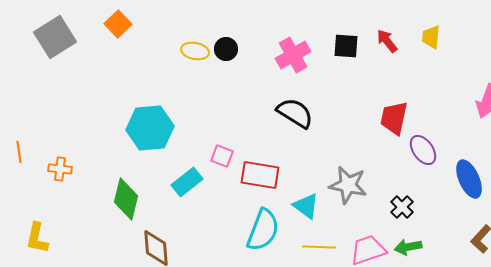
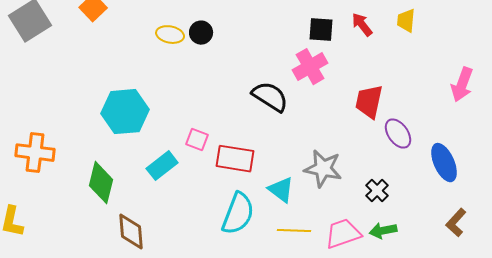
pink cross: (293, 55) -> (310, 67), moved
orange cross: (60, 169) -> (35, 153), size x1.6

